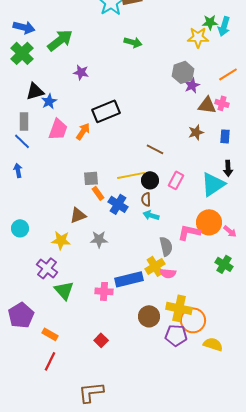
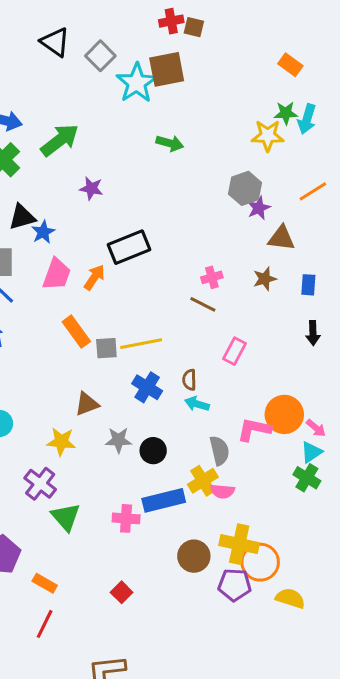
pink cross: (222, 103) -> (212, 277), moved, turned -32
yellow line: (131, 175) -> (141, 344), moved
black circle: (150, 180) -> (153, 451), moved
cyan triangle: (213, 184) -> (311, 452), moved, size x0.6
orange rectangle: (98, 193) -> (76, 332), moved, size x1.5

